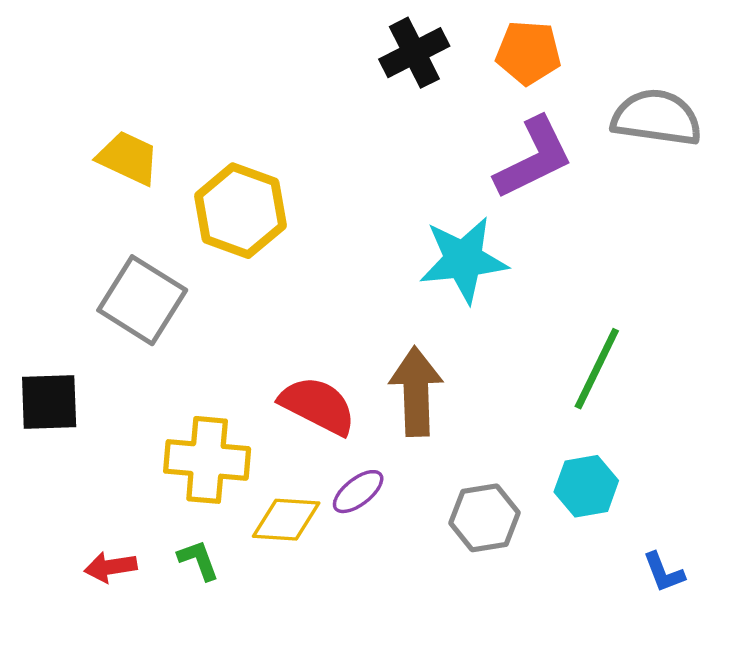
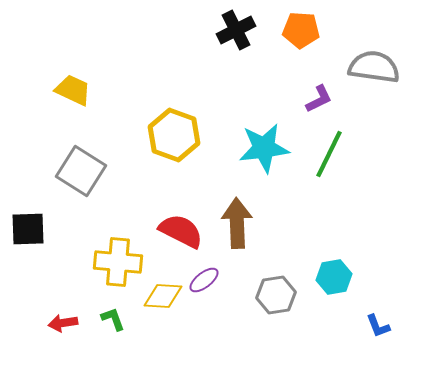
purple L-shape: (534, 158) -> (319, 99), moved, size x0.6
yellow hexagon: (240, 211) -> (174, 135), moved
green line: (597, 369) -> (329, 154), moved

